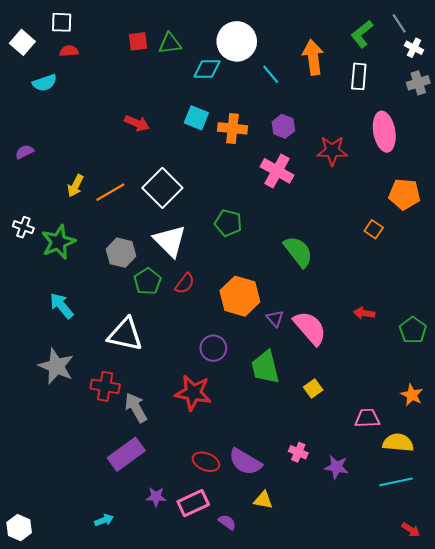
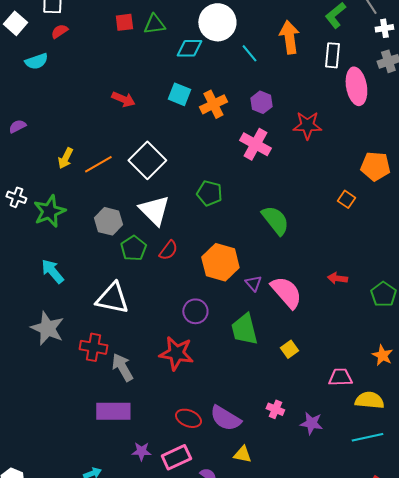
white cross: (414, 48) -> (384, 28), turned -36
red semicircle: (69, 51) -> (59, 31), turned -30
orange cross: (232, 128) -> (213, 104), turned -32
pink ellipse: (384, 132) -> (356, 86), moved
purple rectangle: (126, 454) -> (113, 411), turned 36

